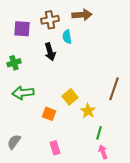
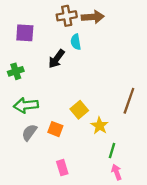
brown cross: (50, 20) -> (67, 16), moved
black arrow: (50, 52) -> (57, 59), turned 54
gray semicircle: (14, 142) -> (29, 132), moved

